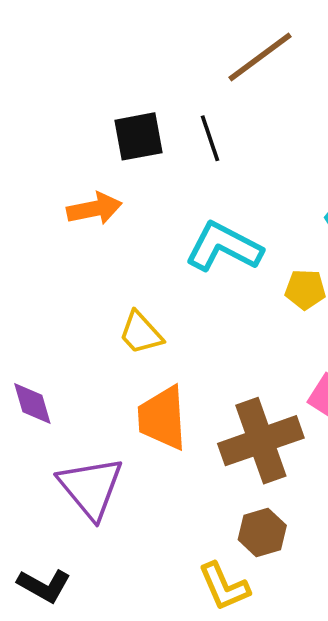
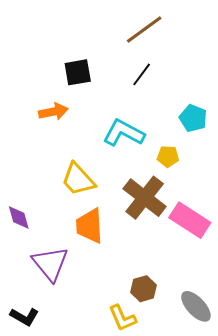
black line: (210, 138) -> (142, 74), moved, turned 55
yellow trapezoid: (141, 333) -> (78, 179), size x1.4
brown cross: (261, 441) -> (145, 198), moved, turned -33

